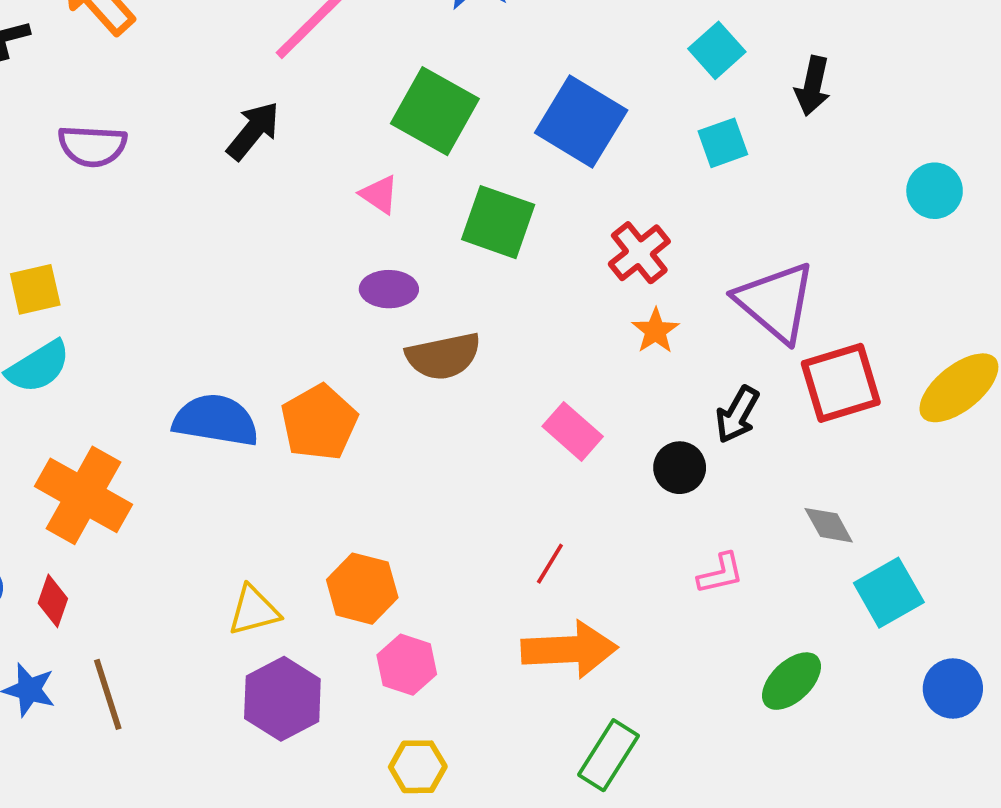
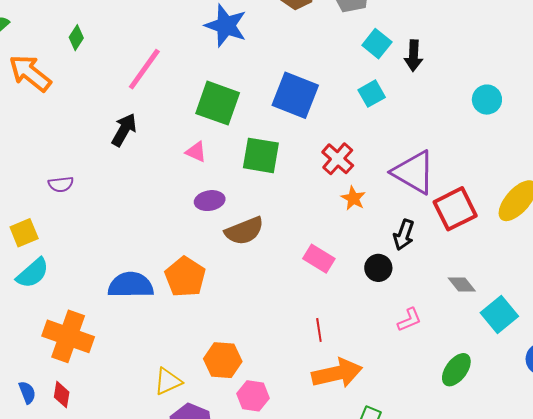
cyan square: (717, 50) -> (377, 44), moved
purple semicircle: (92, 146) -> (61, 184), moved, size x0.7
red line: (550, 564) -> (319, 330), turned -30

